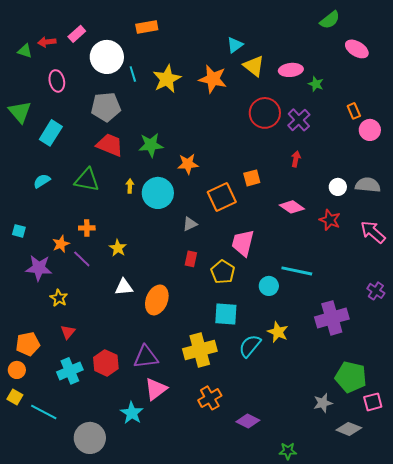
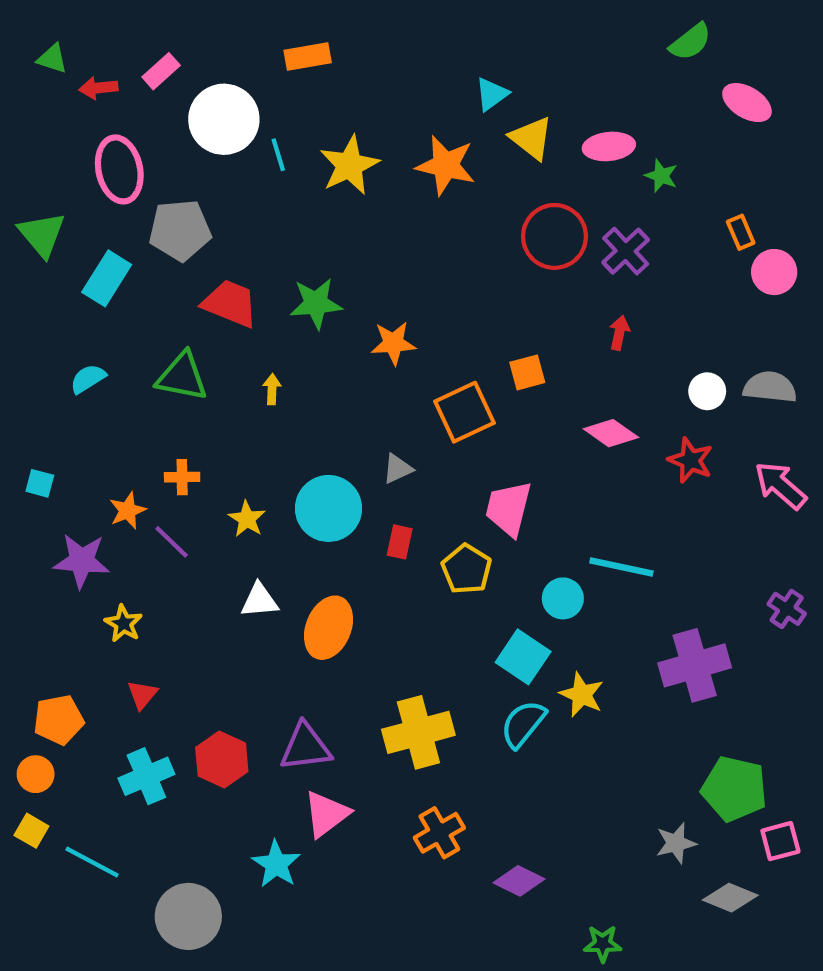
green triangle: (25, 51) -> (52, 59), moved
pink ellipse: (57, 81) -> (119, 169), size x1.4
gray pentagon: (106, 107) -> (180, 230), moved
cyan circle: (158, 193) -> (328, 508), moved
cyan square: (226, 314) -> (523, 657), moved, turned 30

